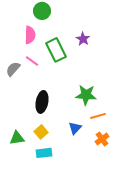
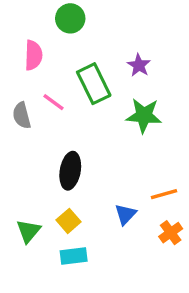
pink semicircle: (30, 35) -> (33, 55), moved
gray semicircle: (13, 69) -> (22, 115), turned -56
green star: (86, 95) -> (144, 115), moved
green triangle: (17, 138) -> (28, 231), turned -42

